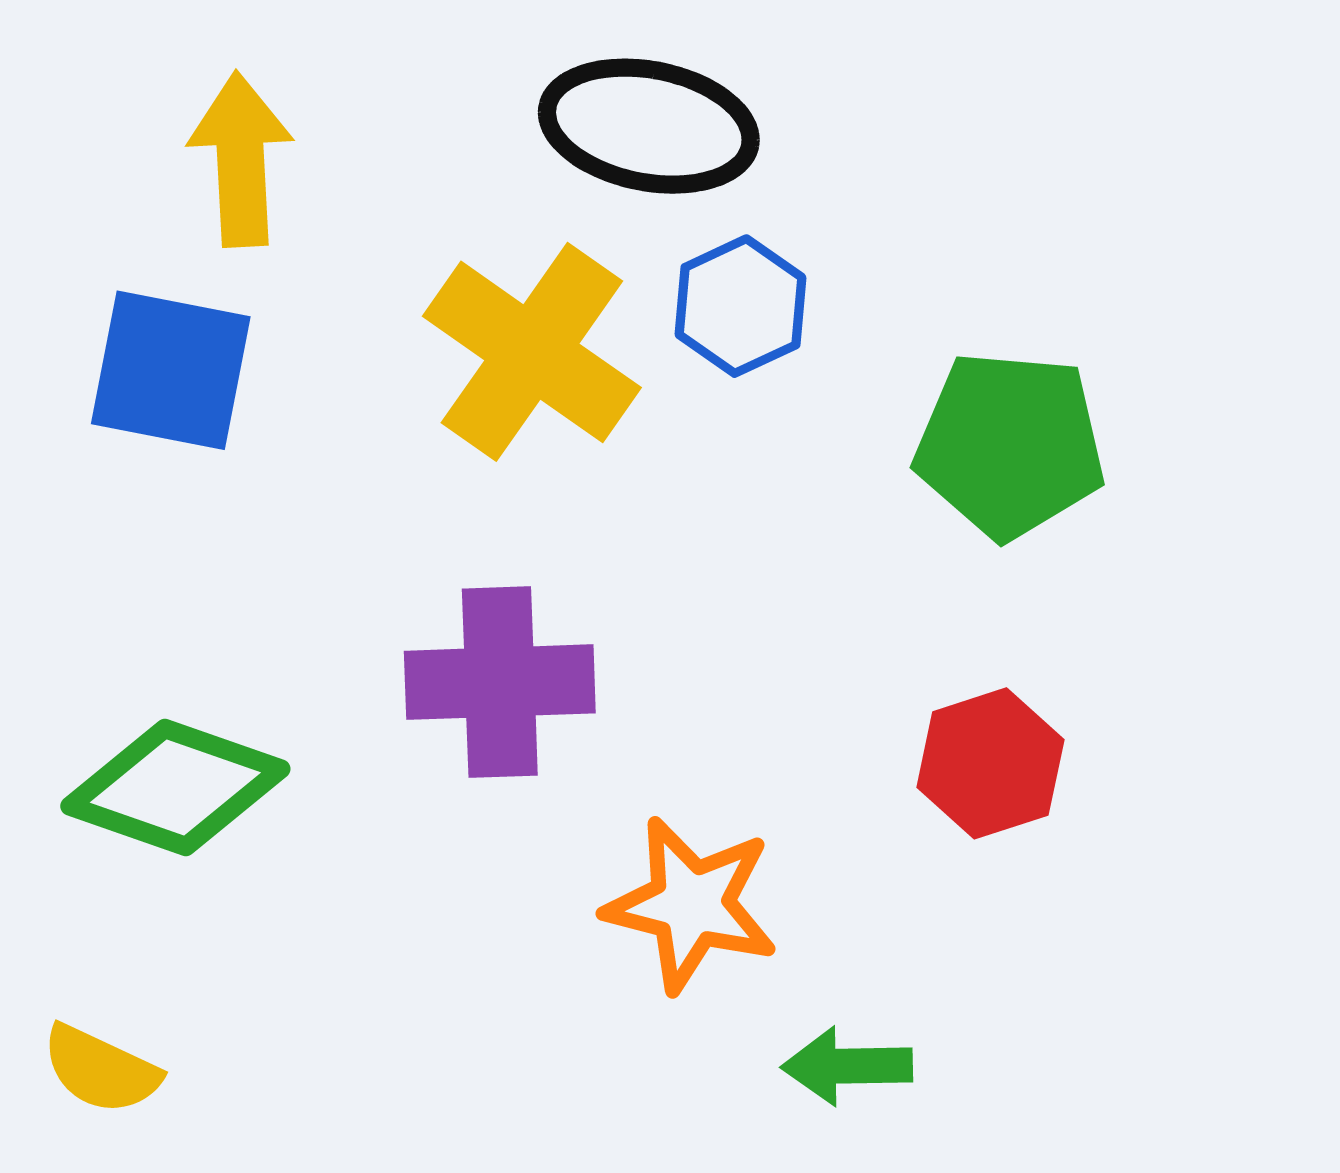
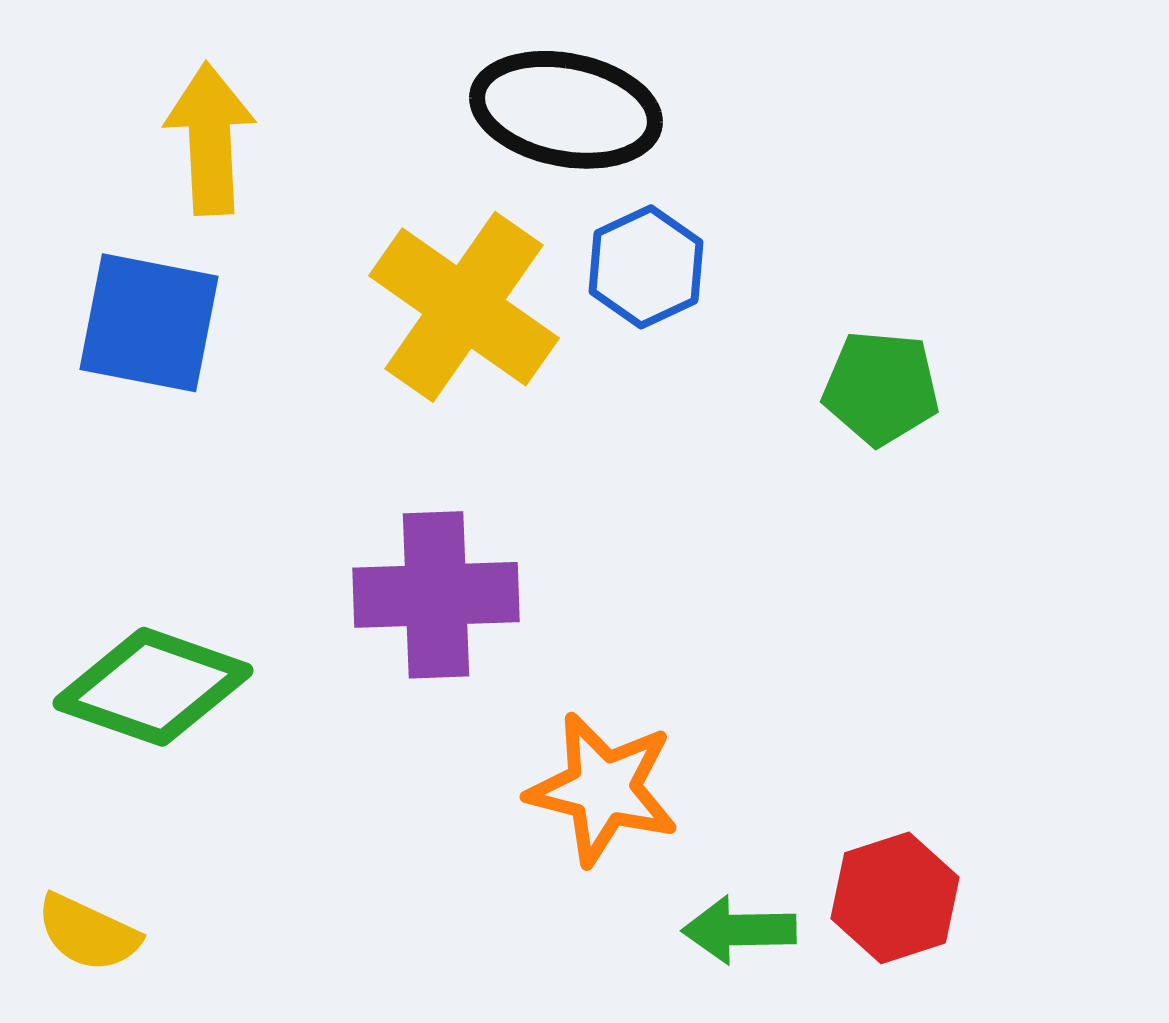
green pentagon: (1010, 445) -> (881, 388), size x0.7
red hexagon: (990, 763) -> (895, 898), moved

